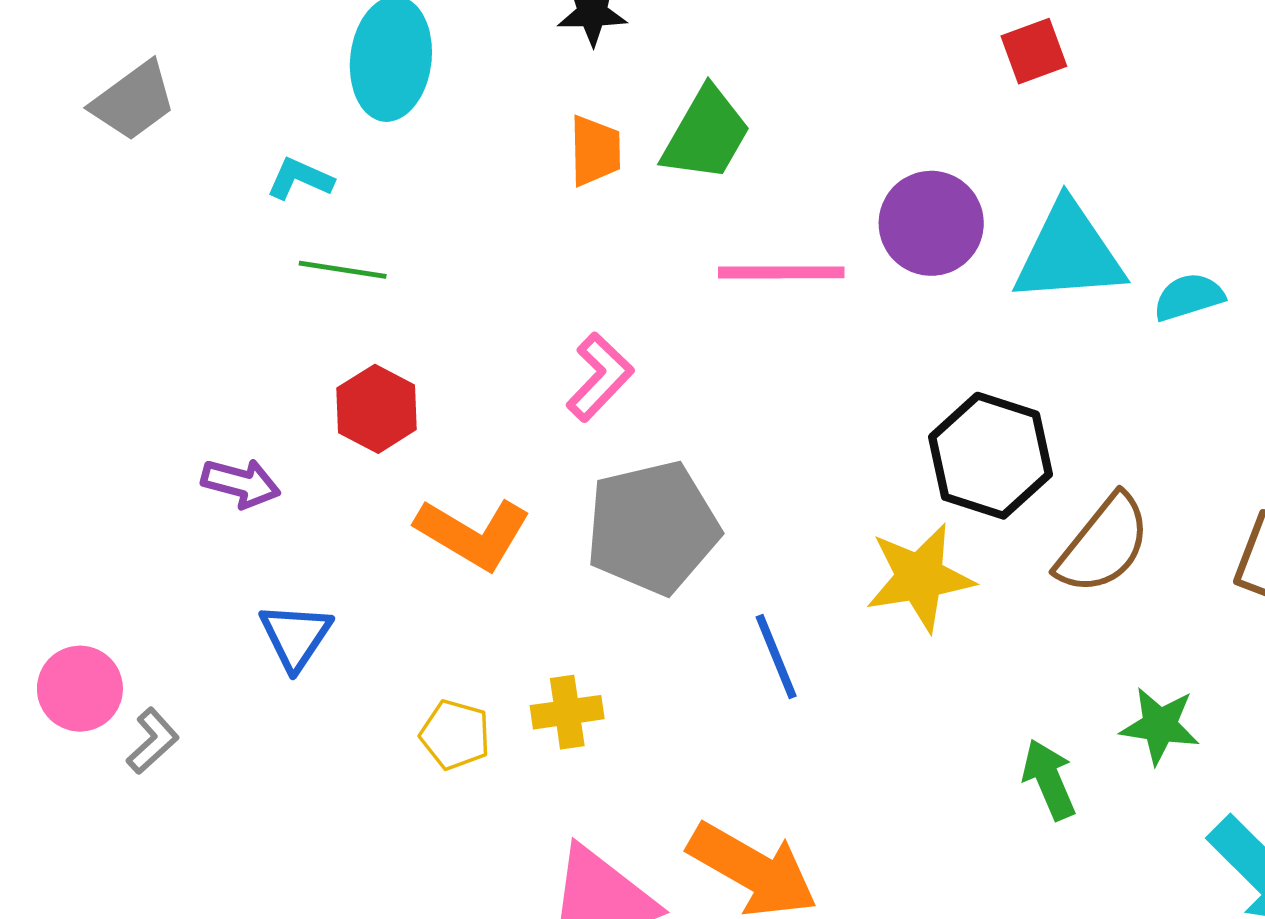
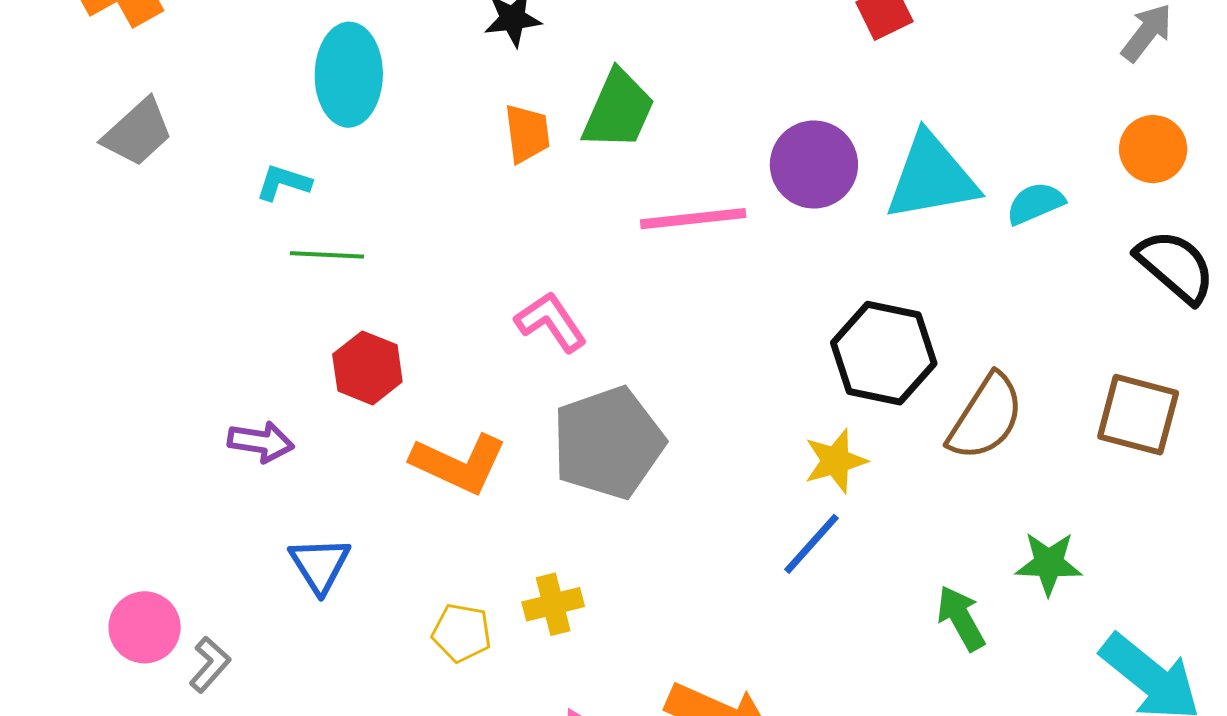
pink L-shape: (600, 377) -> (551, 322), turned -72
yellow star: (920, 577) -> (835, 461), size x0.7
blue line: (776, 656) -> (811, 544), moved, turned 70

